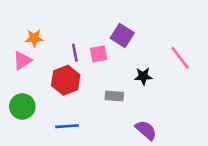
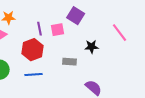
blue line: (67, 126) -> (34, 75), moved

